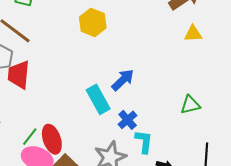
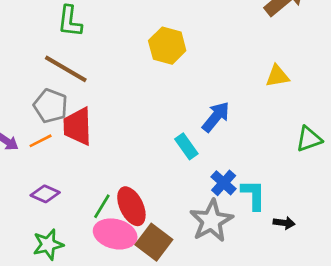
yellow triangle: (193, 34) -> (277, 76), moved
cyan rectangle: (98, 99) -> (186, 146), size x0.7
blue cross: (128, 120) -> (224, 183), moved

